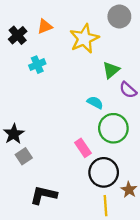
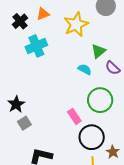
cyan cross: (37, 65) -> (36, 46), size x1.5
cyan semicircle: (95, 103) -> (85, 69), moved

